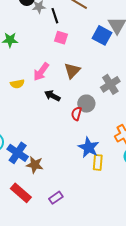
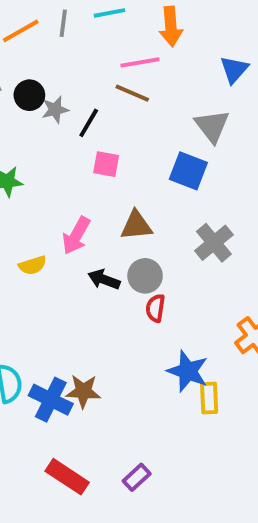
black line: (55, 16) -> (89, 123), turned 56
blue square: (102, 35) -> (188, 171), moved
brown triangle: (72, 71) -> (136, 225), turned 48
gray circle: (86, 104) -> (145, 276), moved
brown star: (35, 165) -> (83, 391), moved

